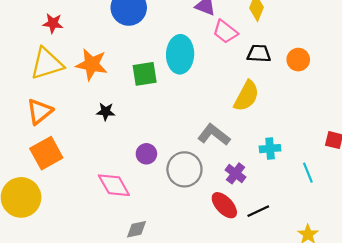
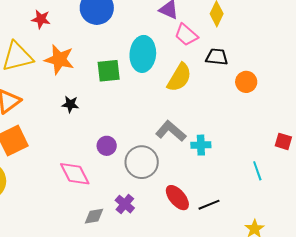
red star: (53, 23) -> (41, 19), moved
orange circle: (298, 60) -> (246, 82), moved
yellow semicircle: (246, 96) -> (179, 77), moved
cyan cross: (270, 149) -> (201, 145), moved
purple cross: (236, 173) -> (125, 204), moved

